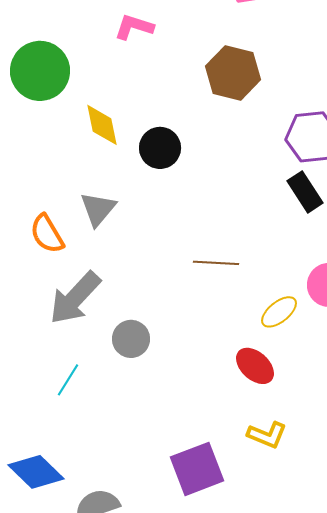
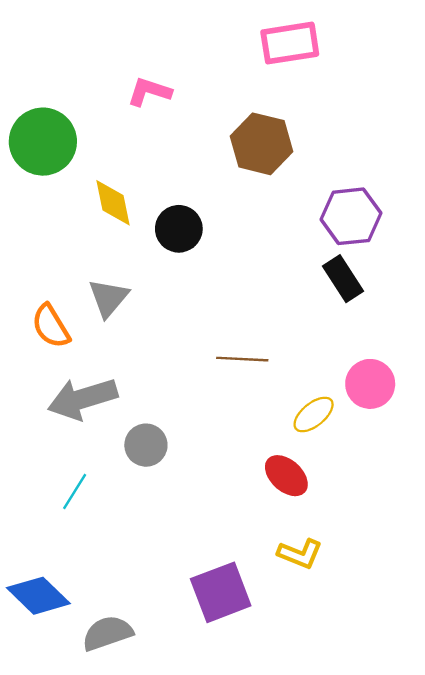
gray arrow: (75, 298) -> (83, 399), turned 30

